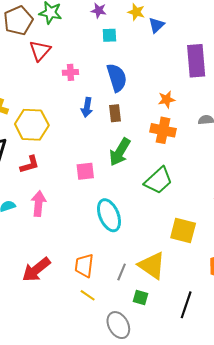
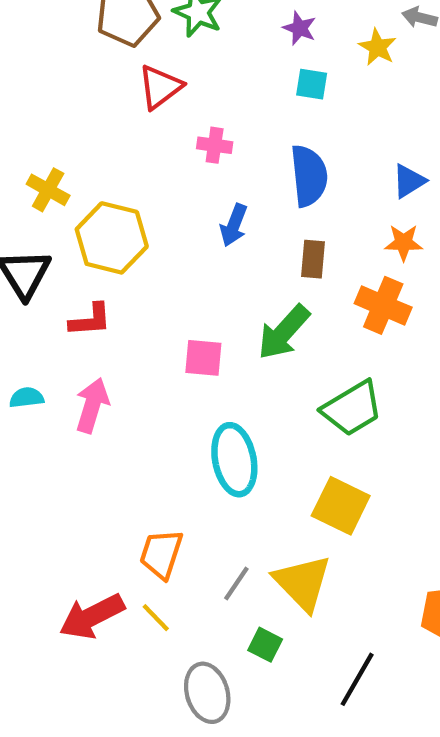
blue triangle: (156, 25) -> (409, 181), moved
brown rectangle: (115, 113) -> (313, 259), moved
yellow square: (183, 230) -> (341, 506), moved
red arrow: (36, 270) -> (92, 616), moved

